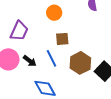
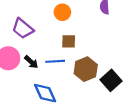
purple trapezoid: (19, 31) -> (23, 29), turned 100
blue line: (52, 58) -> (55, 61), turned -72

